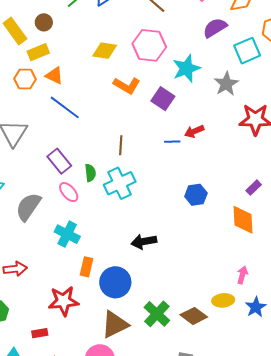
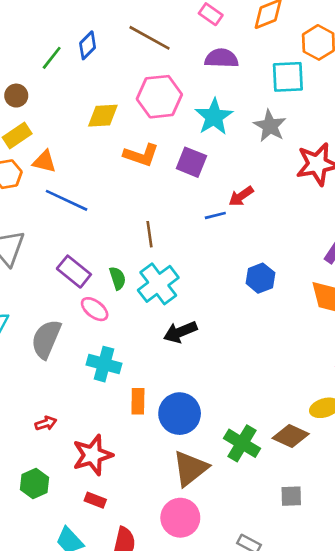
purple semicircle: (215, 28) -> (221, 58), moved, turned 45
cyan square: (247, 51) -> (288, 77), turned 32
black arrow: (144, 242) -> (180, 332), moved
red arrow: (15, 269) -> (46, 423), size x0.7
red star: (64, 301) -> (92, 455), moved
red rectangle: (40, 333) -> (95, 500), turned 42

